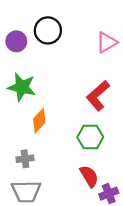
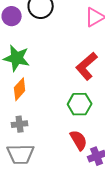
orange diamond: (39, 121) -> (20, 89), moved

